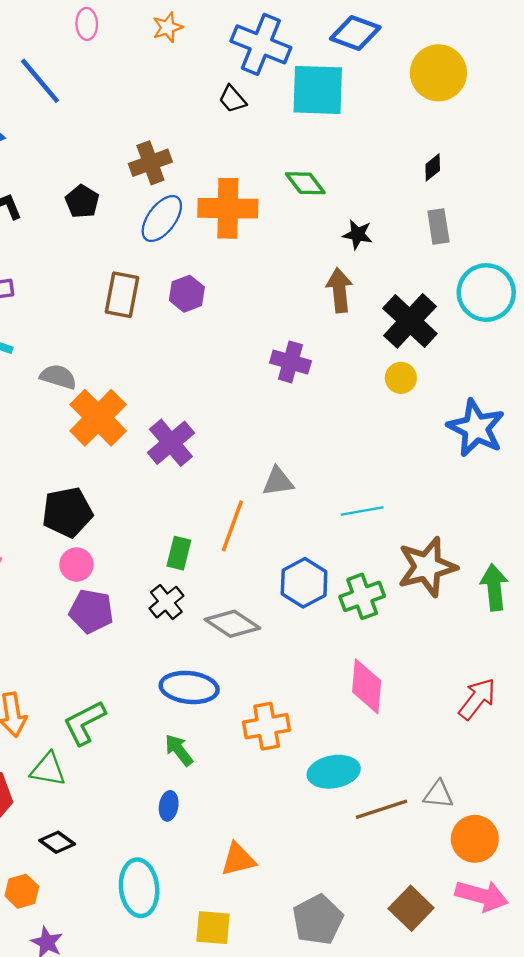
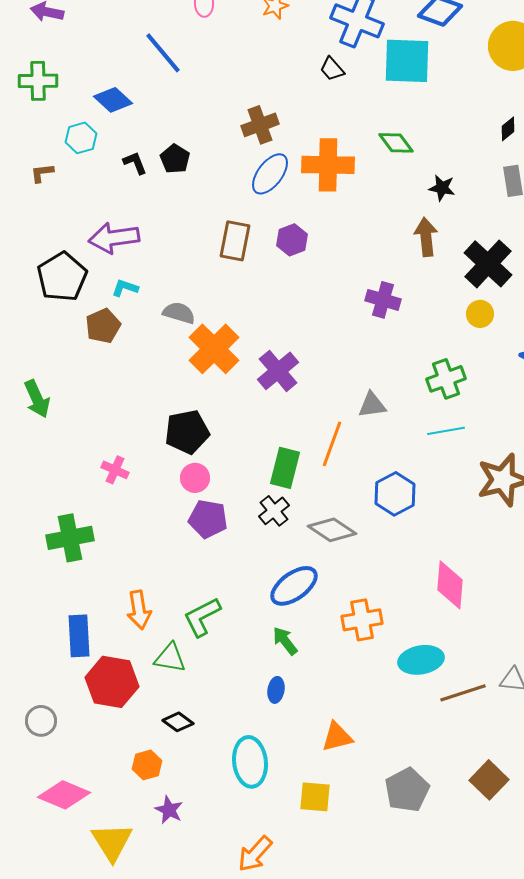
black pentagon: (82, 201) -> (175, 159), moved
green rectangle: (179, 553) -> (285, 468), size x1.4
green cross: (362, 596) -> (446, 379), moved
blue ellipse: (189, 687) -> (294, 586), turned -42

